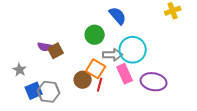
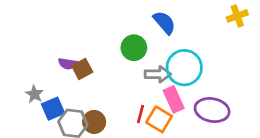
orange square: (96, 69) -> (159, 119), moved
brown circle: (83, 80) -> (94, 122), moved
blue square: (34, 91) -> (53, 109), moved

